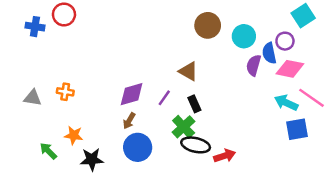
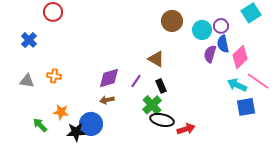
blue cross: (35, 27) -> (29, 40), moved, turned 35
purple circle: (285, 41) -> (221, 26), moved
pink diamond: (290, 69) -> (240, 57), turned -55
brown arrow: (129, 121) -> (107, 100), turned 48
blue circle: (138, 147) -> (91, 124), moved

